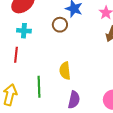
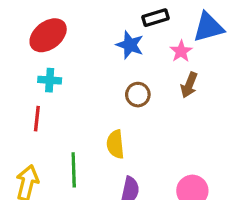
brown circle: (60, 25) -> (138, 95), moved

